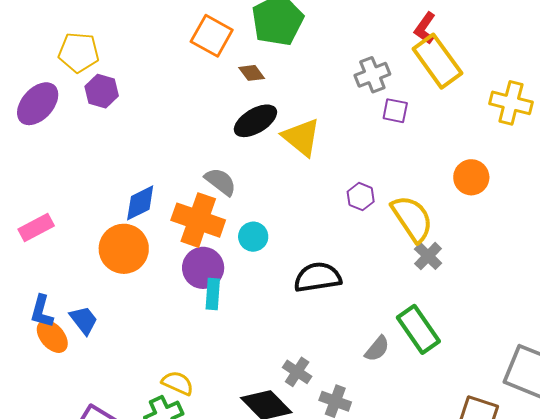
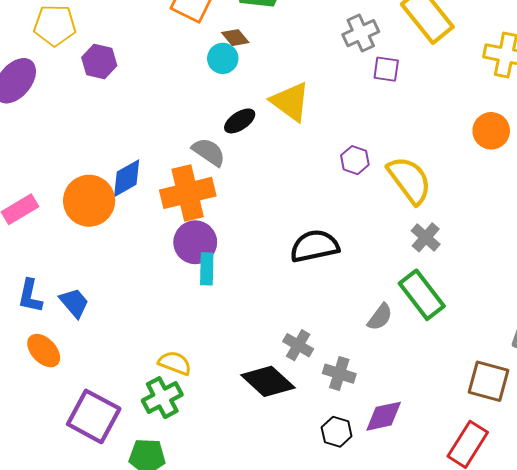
purple hexagon: (102, 91) -> (99, 62), moved
black ellipse: (255, 121) -> (240, 121), moved, size x0.7
orange circle: (471, 177) -> (491, 131), moved
orange cross: (198, 220) -> (188, 193), turned -30
cyan circle: (253, 237) -> (223, 58), moved
orange circle: (124, 249) -> (89, 201), moved
gray cross: (428, 256) -> (426, 237), moved
orange ellipse: (52, 336) -> (44, 351), moved

